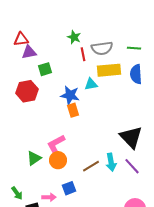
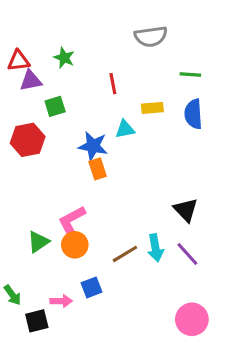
green star: (74, 37) -> (64, 58), moved
gray semicircle: (102, 48) -> (151, 36), moved
yellow rectangle: (109, 70) -> (152, 108), size x0.6
black triangle: (131, 137) -> (186, 210), size x0.7

